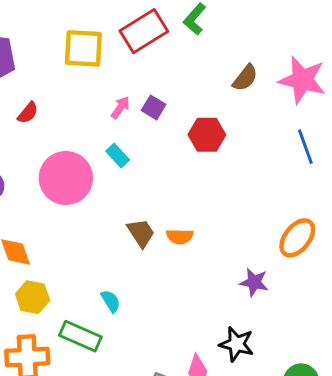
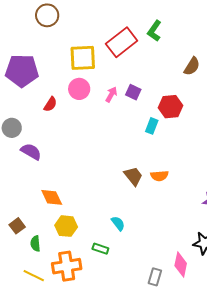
cyan rectangle: (118, 155) -> (152, 126), moved, turned 70
pink circle: (66, 178) -> (79, 89), moved, size x0.6
green rectangle: (80, 336) -> (100, 249), size x0.6

